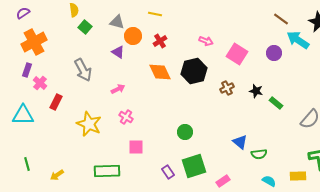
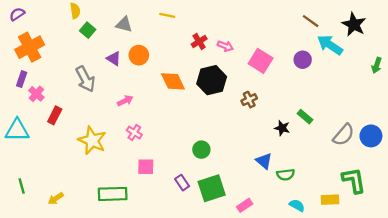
orange circle: (133, 36) -> (139, 55), moved
red cross: (160, 41) -> (199, 42), moved
purple triangle: (118, 52) -> (114, 59), moved
black star: (256, 91) -> (282, 128), moved
purple rectangle: (168, 172) -> (182, 183), moved

